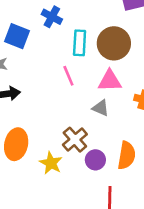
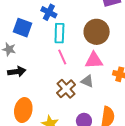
cyan rectangle: (80, 43) -> (59, 33), moved
brown cross: (75, 140) -> (66, 89), moved

